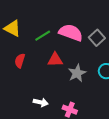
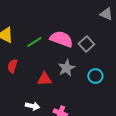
red triangle: (55, 60) -> (44, 79), moved
gray star: (77, 73) -> (66, 68), moved

